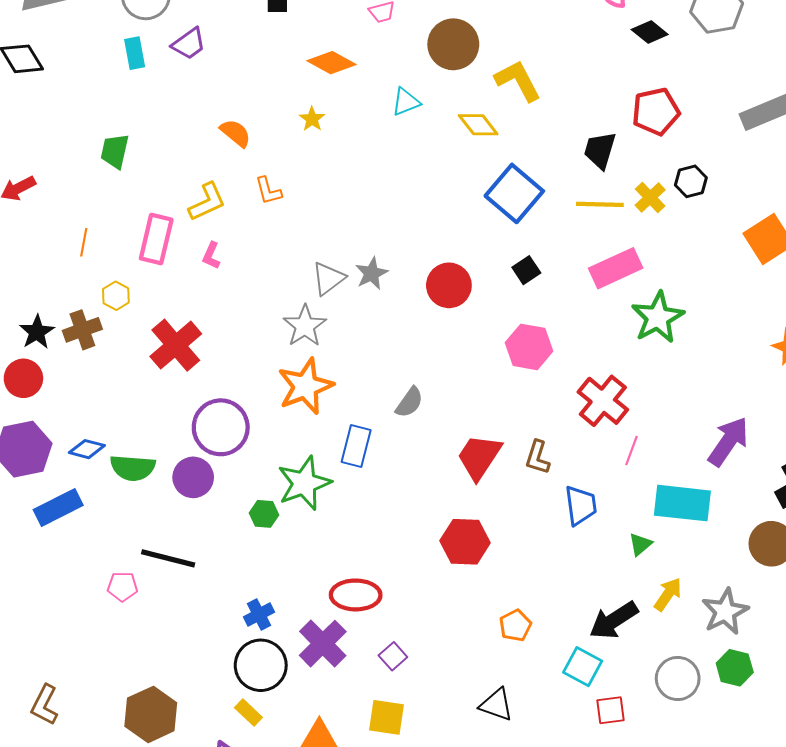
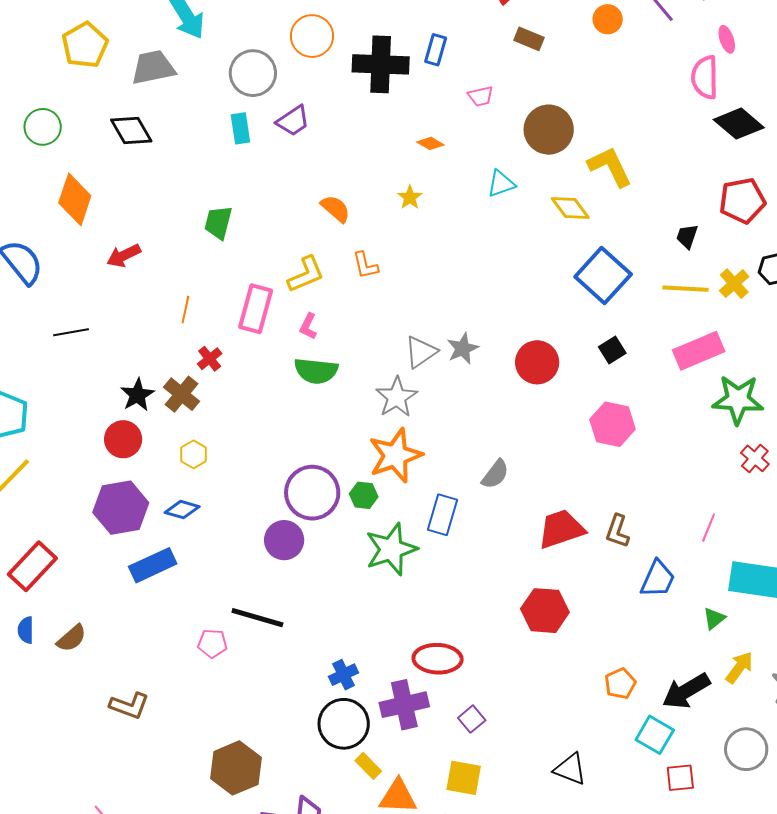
black diamond: (650, 32) -> (739, 124), size x1.4
orange diamond: (332, 63) -> (430, 143), size x0.6
black trapezoid: (600, 150) -> (687, 236), size x0.7
yellow hexagon: (116, 296) -> (194, 454), moved
green star: (658, 317) -> (738, 400), turned 30
brown cross: (82, 330) -> (182, 394), turned -33
red cross: (176, 345) -> (210, 359), moved, size x0.5
red cross: (603, 401) -> (755, 458), moved, size x0.6
red trapezoid: (479, 457) -> (561, 529), turned 36
green semicircle: (133, 468) -> (316, 371), moved
blue trapezoid: (581, 505) -> (658, 579), turned 30
green hexagon: (264, 514) -> (364, 495), moved
orange pentagon: (515, 625) -> (620, 683), moved
purple cross: (323, 644) -> (404, 705), turned 30
brown L-shape: (45, 705) -> (129, 706), moved, turned -99
yellow rectangle: (248, 713) -> (368, 766), moved

